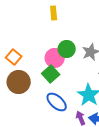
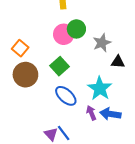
green circle: (67, 49) -> (76, 29), moved
pink circle: (55, 58) -> (64, 34), moved

